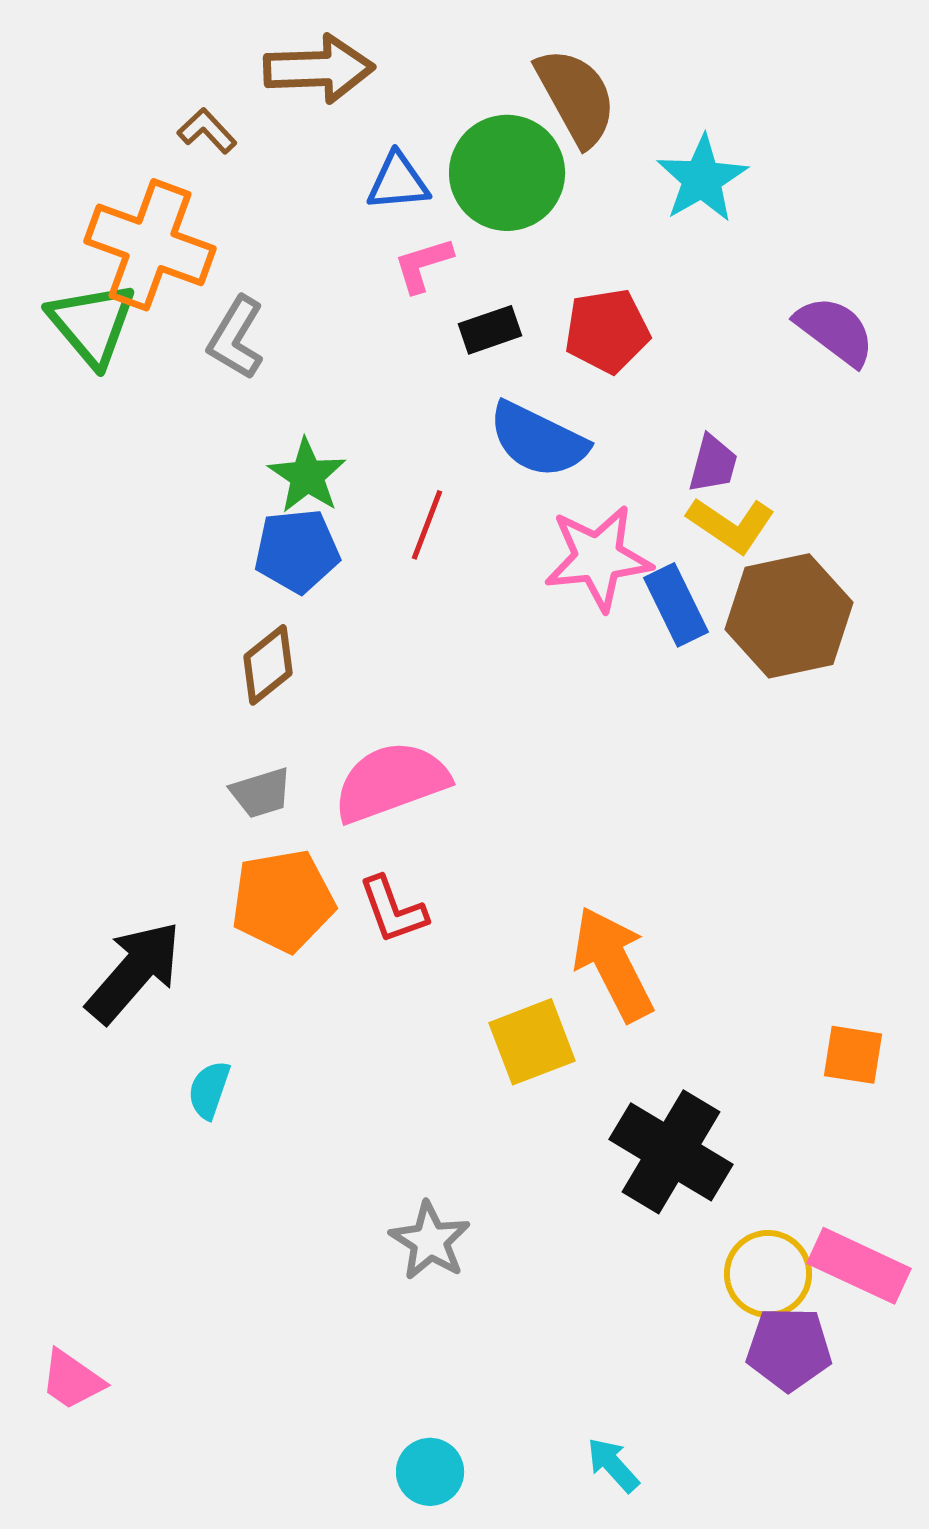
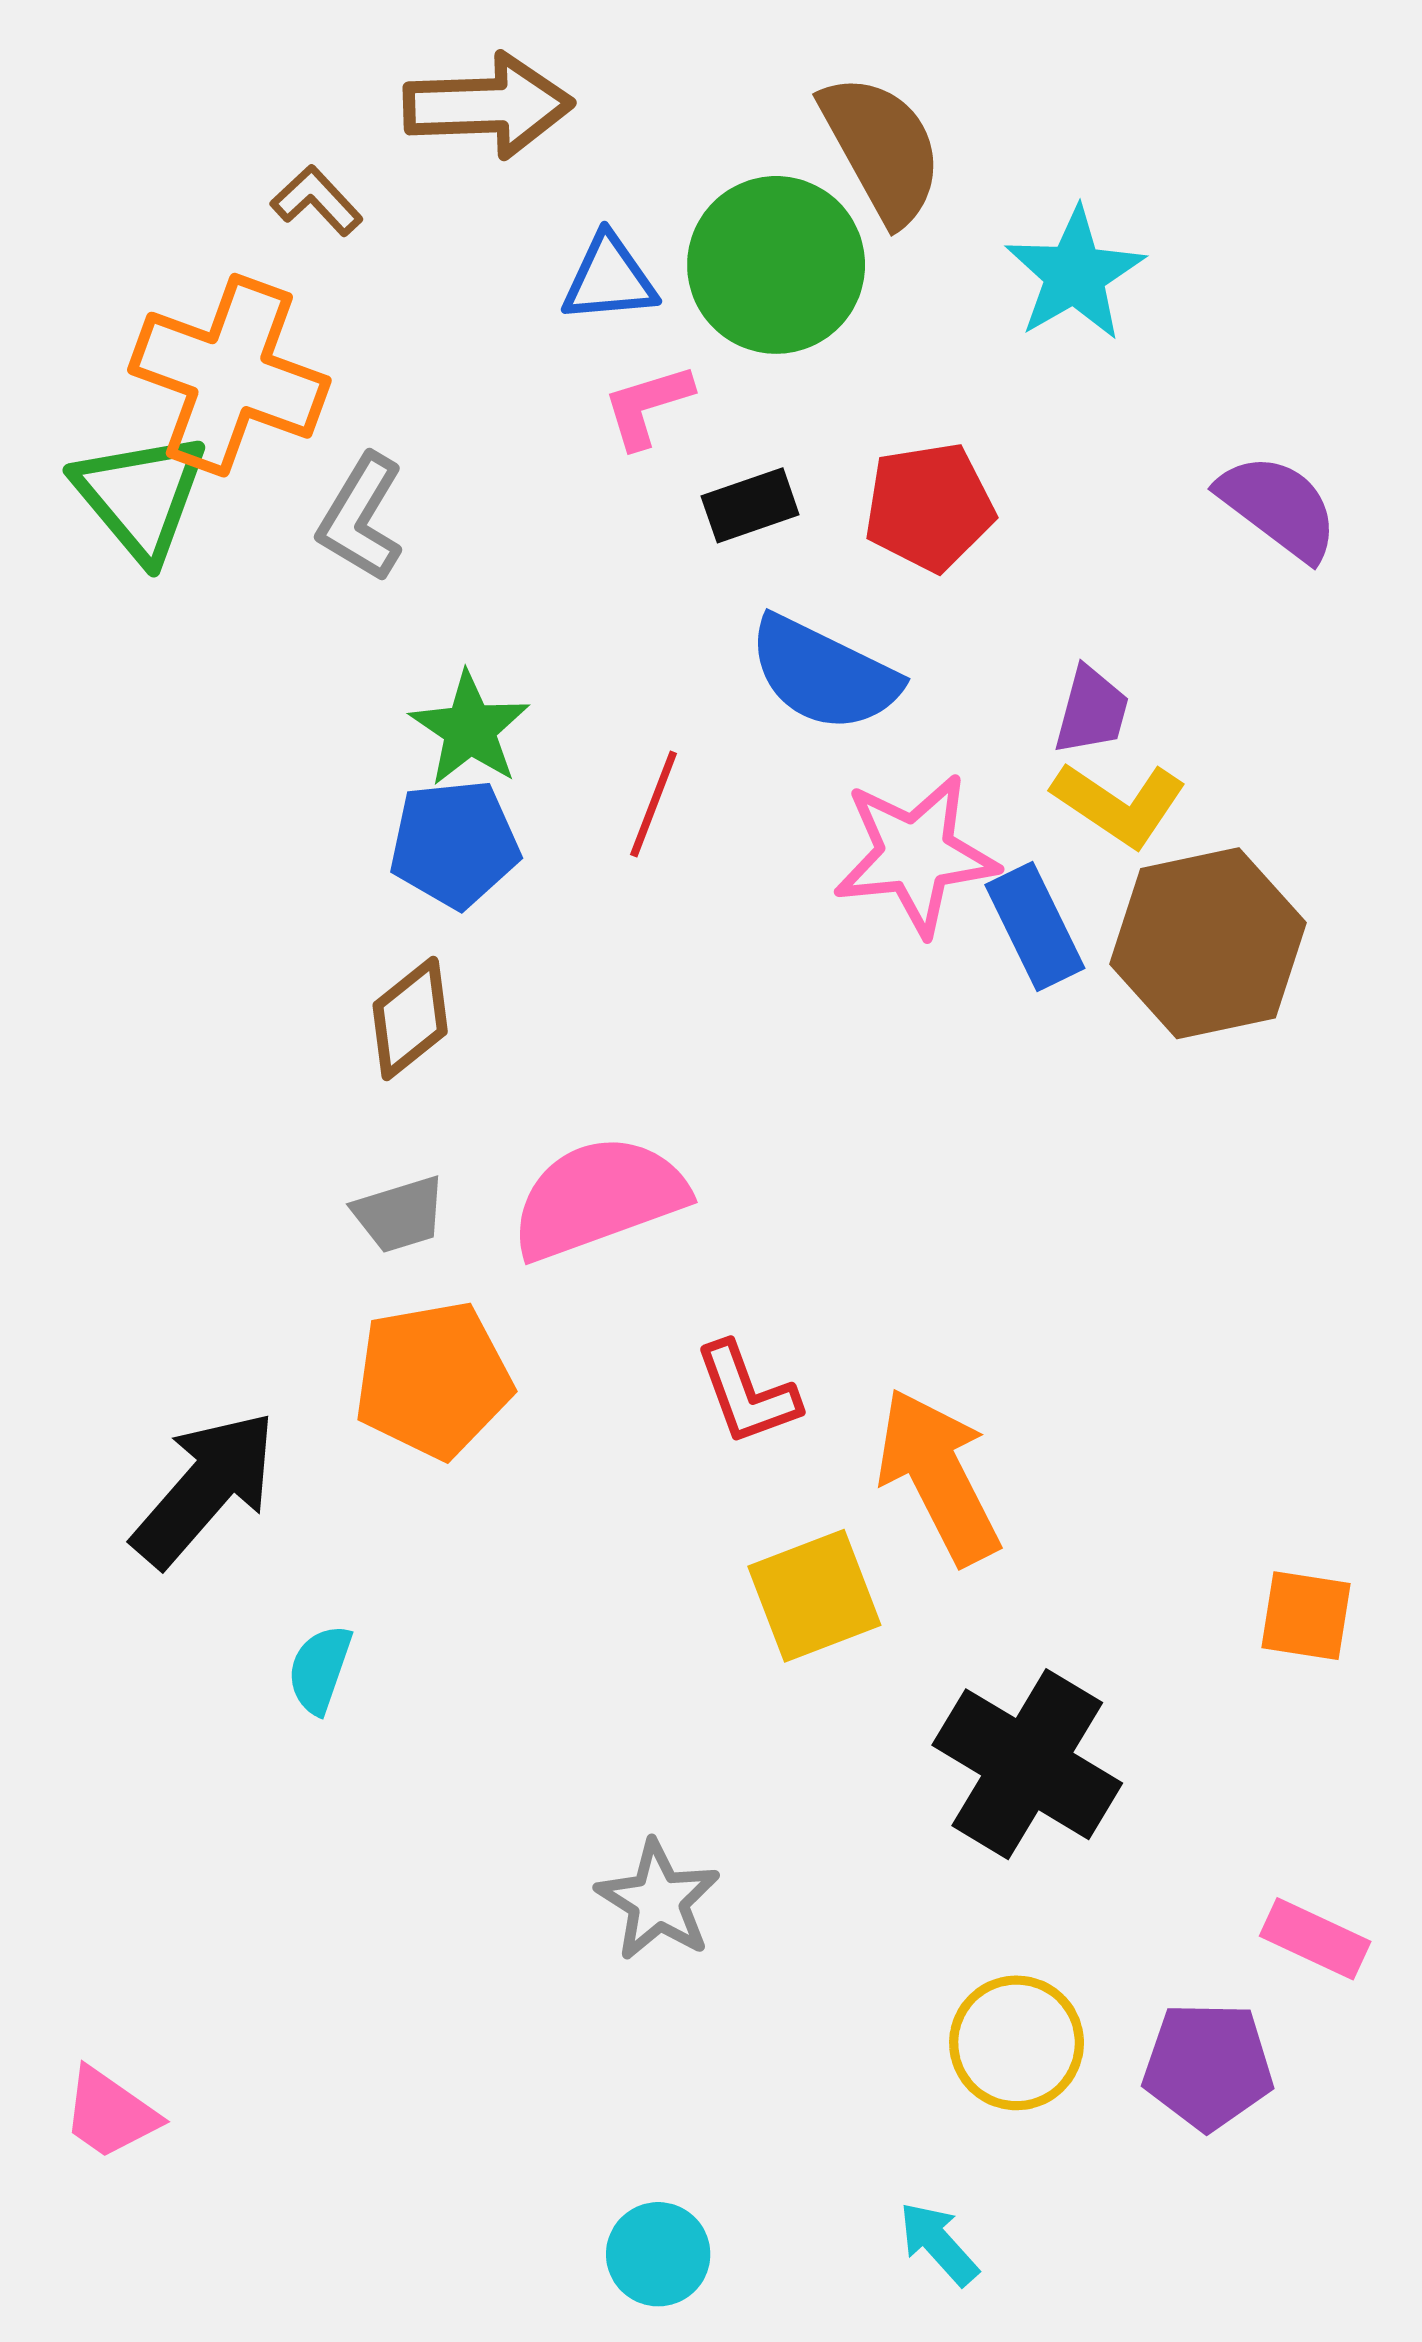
red L-shape: (393, 910) -> (747, 1394), moved
pink rectangle: (859, 1266) -> (1315, 1939), size x0.7
yellow circle: (768, 1274) -> (1017, 2043), moved

